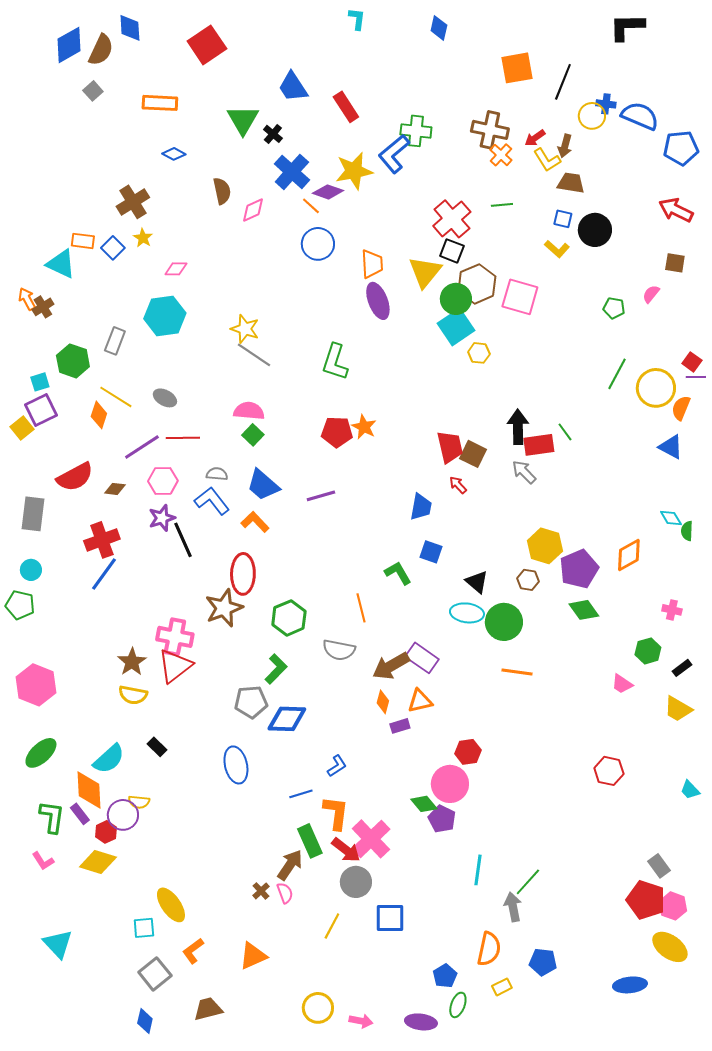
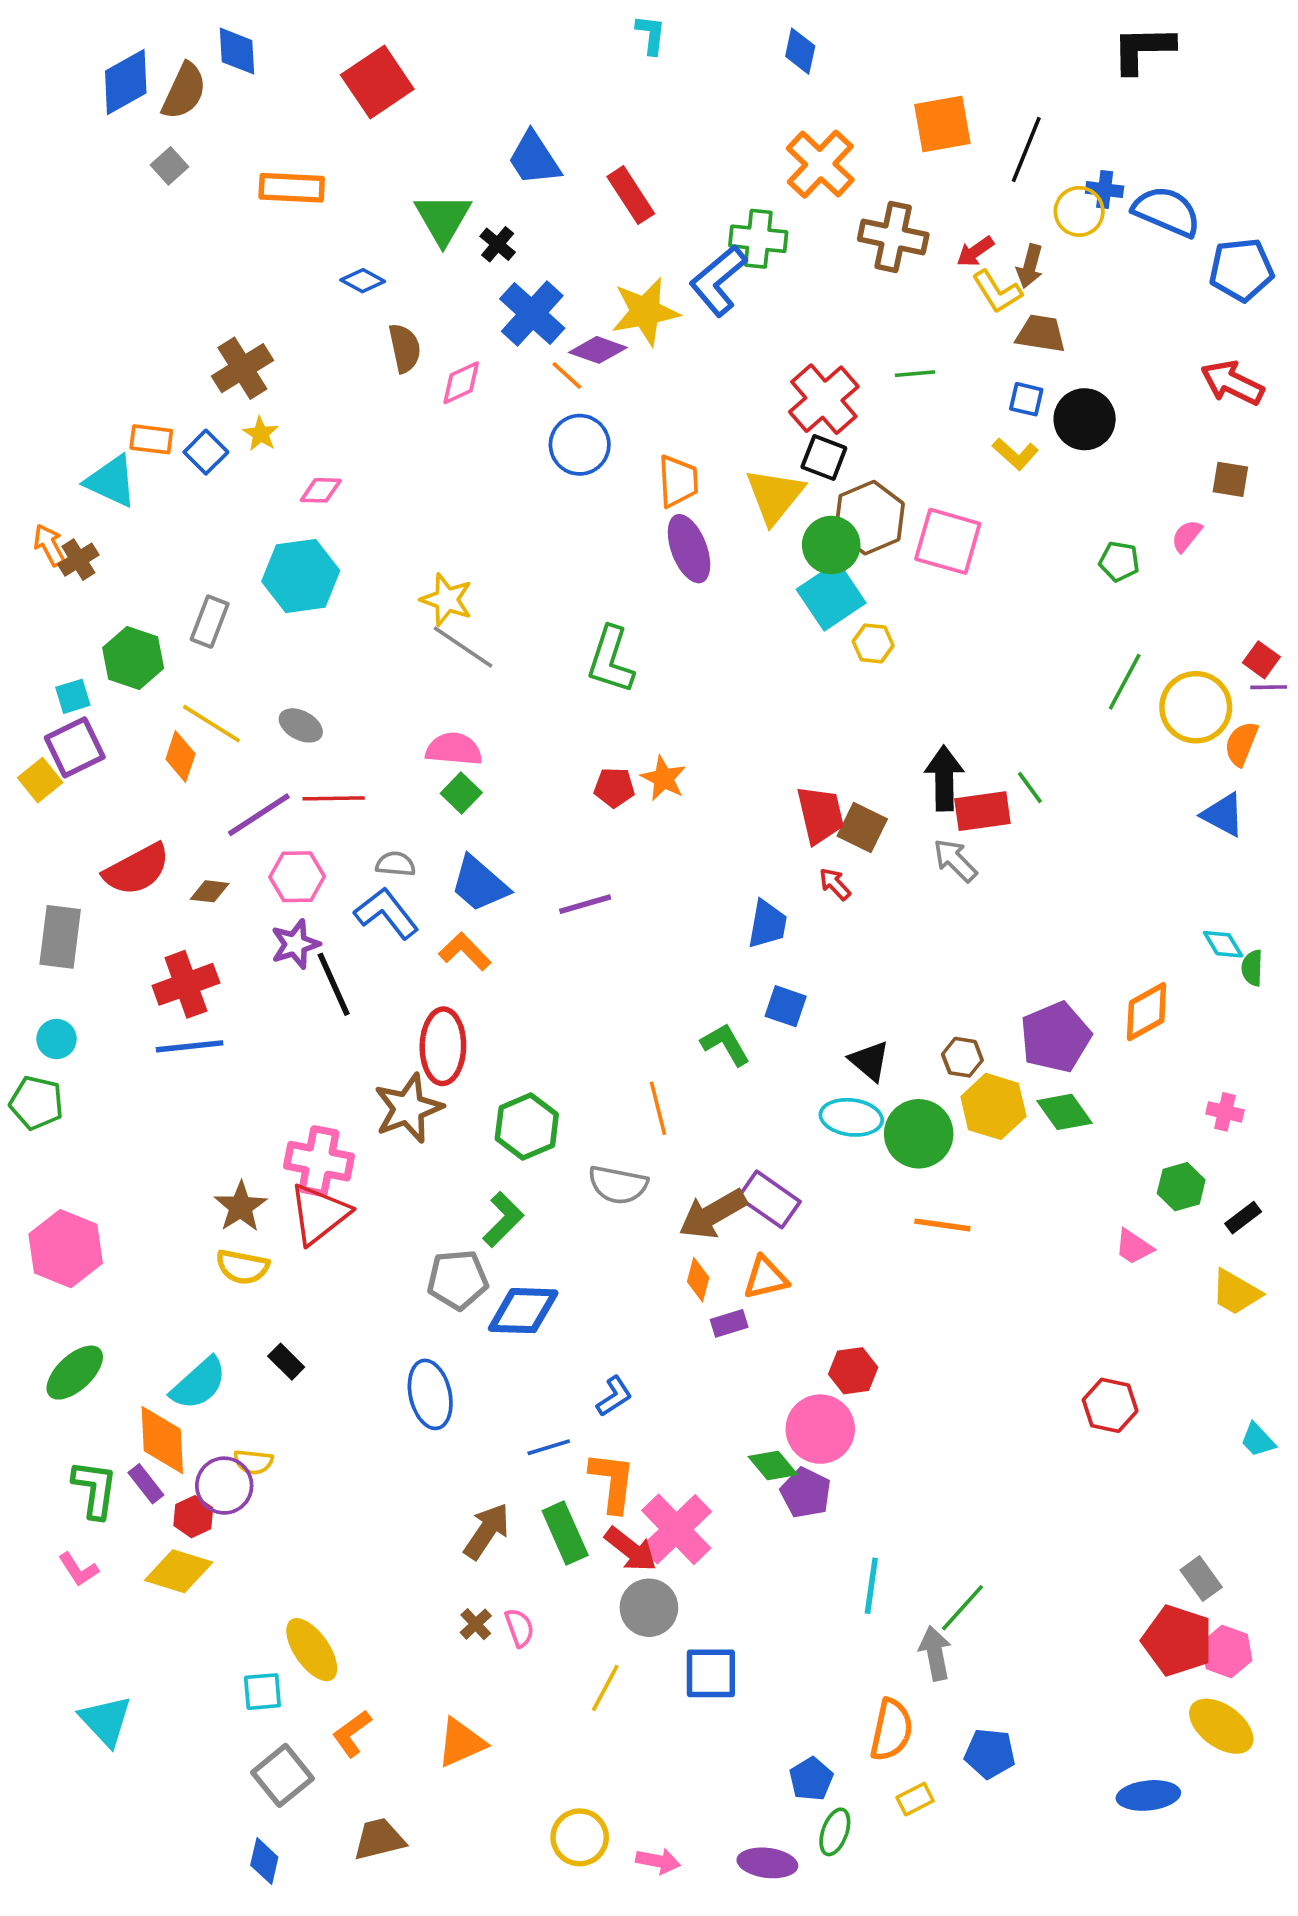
blue diamond: (174, 154) -> (363, 281), moved
orange cross: (501, 155) -> (820, 164), moved, size x1.6
red pentagon: (337, 432) -> (614, 787), size x0.7
yellow hexagon: (545, 546) -> (993, 1106), moved
blue line: (104, 574) -> (190, 1046), turned 48
brown arrow: (290, 865) -> (487, 1531), moved

